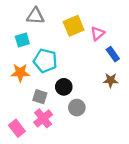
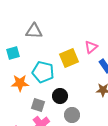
yellow square: (74, 26) -> (69, 58), moved
cyan square: (22, 40) -> (13, 53), moved

